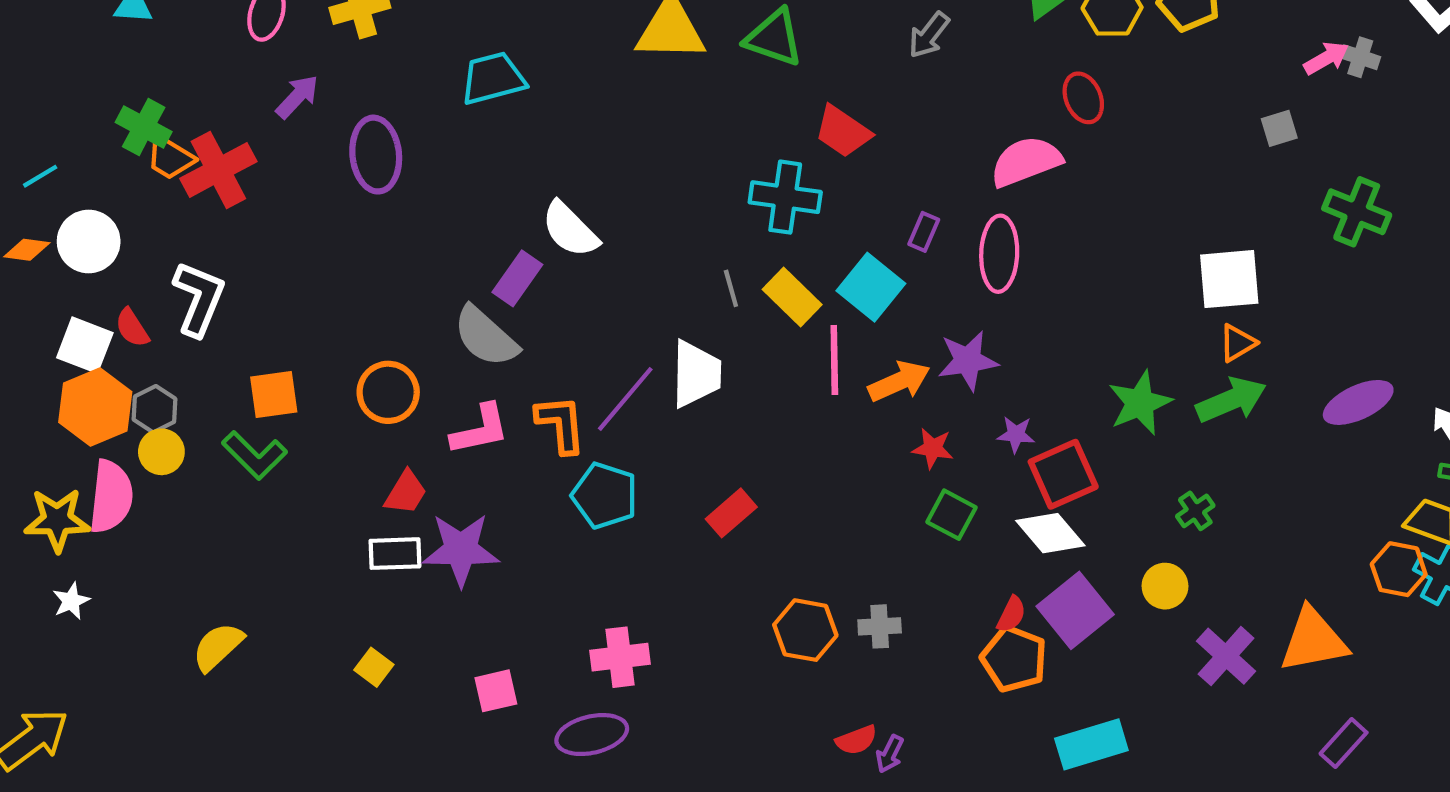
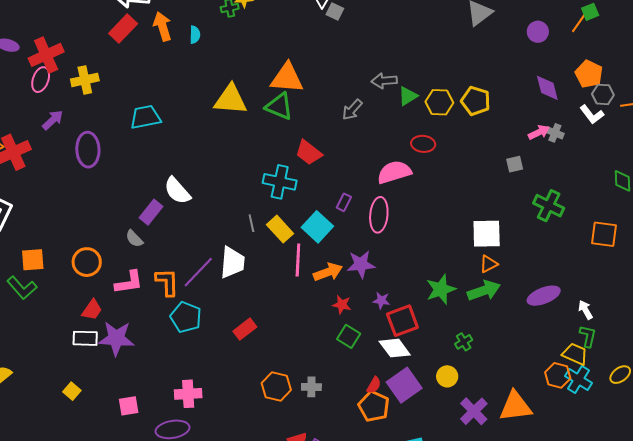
red ellipse: (1083, 98) -> (423, 144), turned -65
gray semicircle: (486, 337) -> (134, 239), size x0.6

